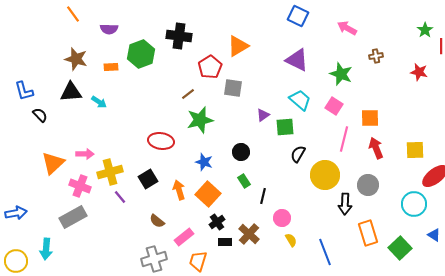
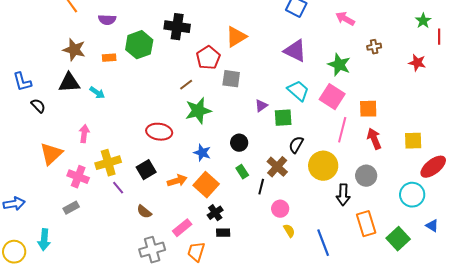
pink square: (334, 106) -> (332, 97), size x1.4
pink arrow: (85, 154) -> (84, 134), moved, turned -84
orange arrow: (179, 190) -> (177, 181), turned 90
gray rectangle: (73, 217) -> (71, 208), size x0.6
brown semicircle: (157, 221) -> (144, 212), moved
brown cross: (249, 234) -> (277, 167), moved

